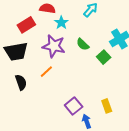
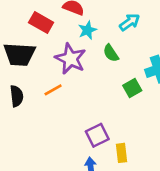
red rectangle: (26, 25) -> (41, 23), turned 48
green semicircle: (83, 44) -> (111, 53), moved
purple square: (74, 106) -> (97, 135), moved

